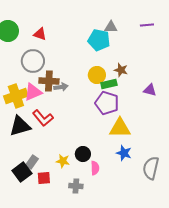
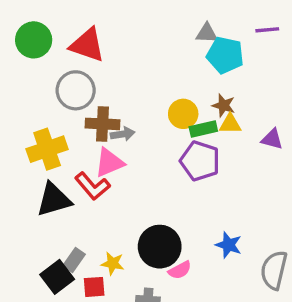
red triangle: (40, 34) -> (87, 45), size x1.6
cyan pentagon: (99, 40) -> (225, 55), moved
pink triangle: (33, 92) -> (109, 163), moved
yellow triangle: (120, 128) -> (230, 124), moved, size x0.6
black circle: (83, 154) -> (160, 247), size x1.6
yellow star: (63, 161) -> (113, 263), moved
pink semicircle: (95, 168) -> (180, 270), turned 64

